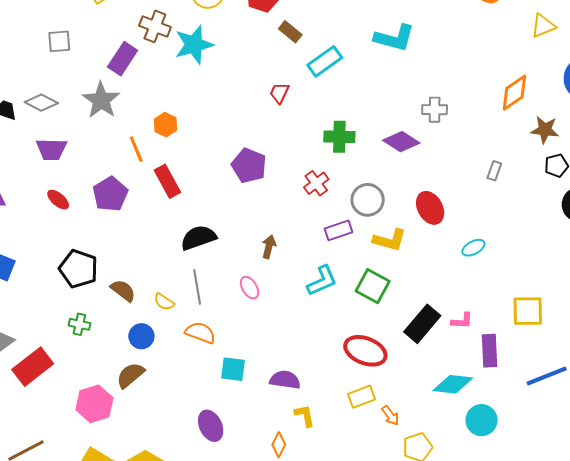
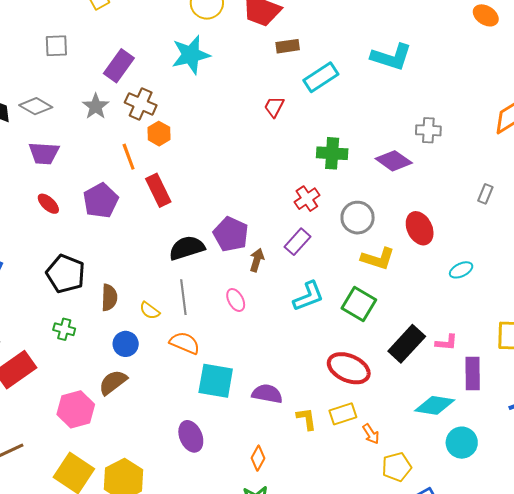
brown cross: (155, 26) -> (141, 104), moved
brown rectangle: (290, 32) -> (288, 46), turned -50
gray star: (101, 100) -> (96, 106), size x0.7
purple pentagon: (249, 166) -> (231, 234), moved
purple rectangle: (338, 230) -> (298, 242), moved, turned -32
brown semicircle: (123, 291) -> (109, 297), turned 52
cyan square: (233, 369) -> (216, 381), size x1.4
yellow L-shape: (305, 416) -> (307, 419), moved

